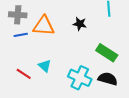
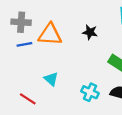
red line: (24, 74) -> (28, 99), moved
cyan cross: (80, 78) -> (90, 92), size x0.7

